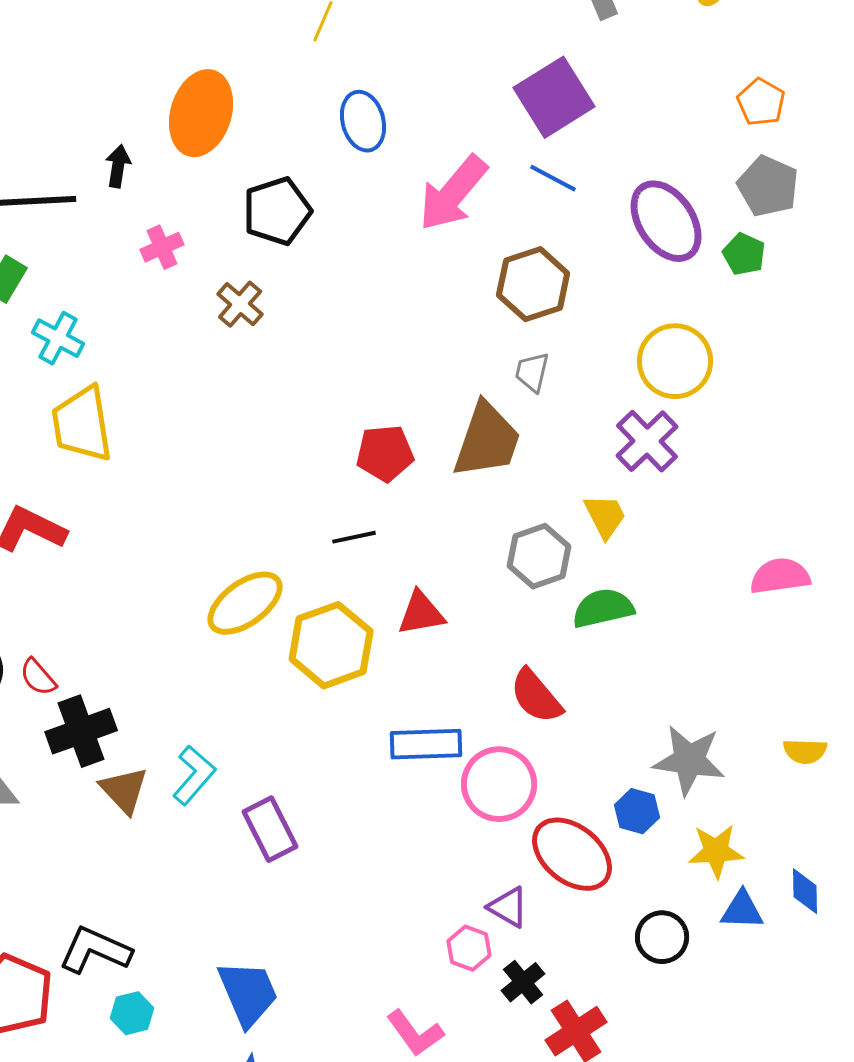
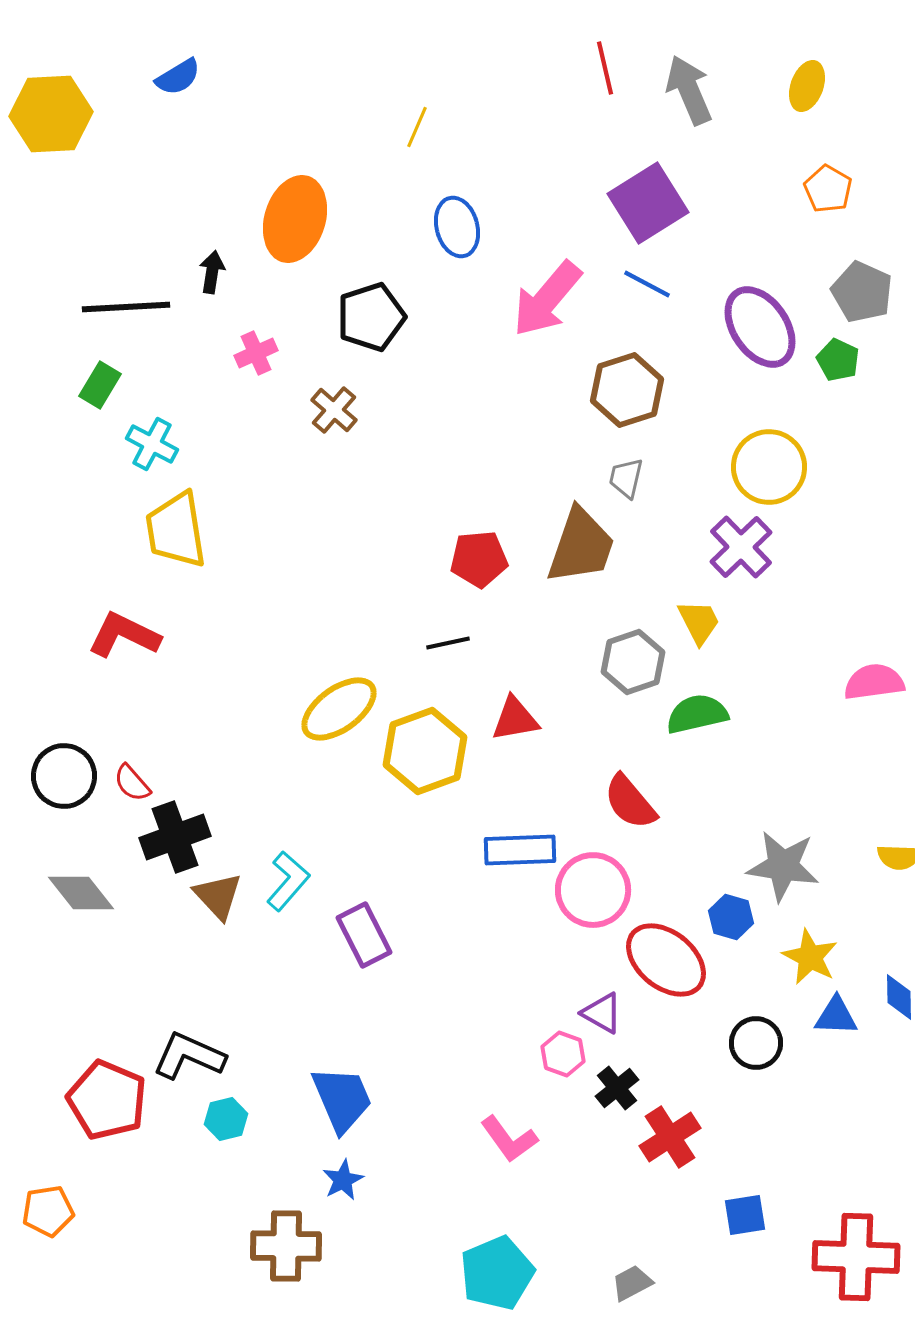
orange pentagon: (761, 102) -> (828, 189), moved
yellow star: (716, 851) -> (810, 957), turned 30

